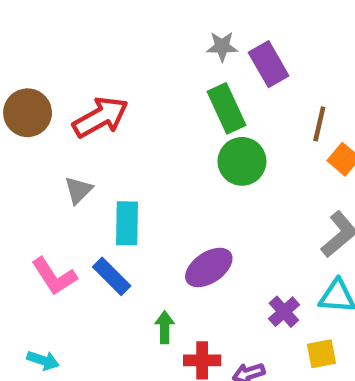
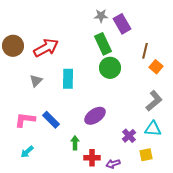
cyan rectangle: (127, 223) -> (68, 79), moved
pink L-shape: (54, 276) -> (25, 120), turned 130
cyan arrow: (43, 360) -> (27, 152), moved, turned 120

